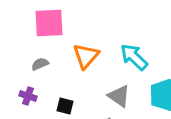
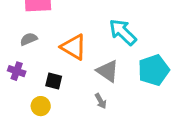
orange triangle: (86, 56) -> (74, 47), moved, turned -40

